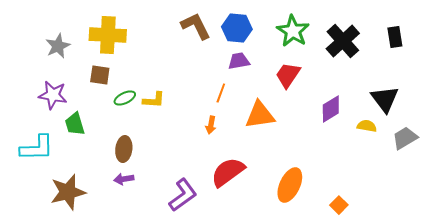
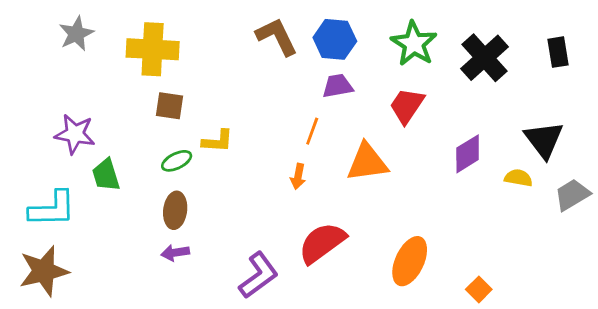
gray star: (58, 46) -> (76, 34), moved
brown square: (100, 75) -> (170, 106), moved
green ellipse: (125, 98) -> (177, 161), moved
brown star: (68, 192) -> (44, 271), moved

